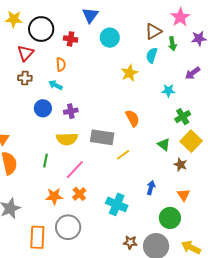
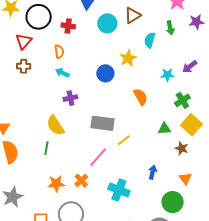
brown triangle: (153, 31) -> (133, 15), moved
purple arrow: (193, 73) -> (190, 67), moved
cyan arrow: (55, 85) -> (62, 73), moved
blue circle: (43, 108) -> (105, 73), moved
orange semicircle: (132, 118) -> (141, 97), moved
yellow semicircle: (67, 139) -> (55, 126), moved, turned 60
green triangle: (164, 144) -> (164, 129), turned -40
pink line: (75, 170) -> (98, 157), moved

